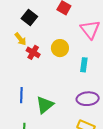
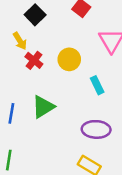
cyan rectangle: (84, 65) -> (97, 85), turned -40
green triangle: (45, 105) -> (43, 107), moved

